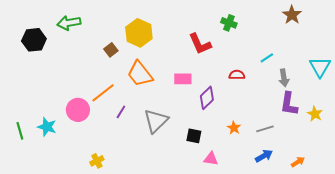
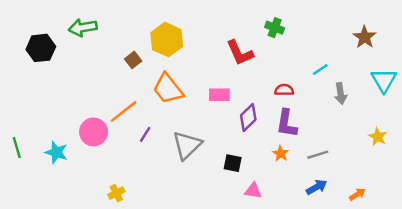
brown star: (292, 15) -> (365, 37), moved
purple L-shape: (289, 104) -> (287, 124), moved
green line: (20, 131) -> (17, 148), moved

